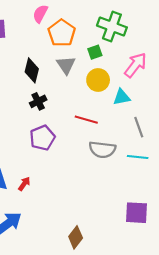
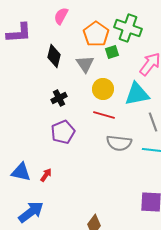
orange pentagon: (62, 33) -> (96, 34), moved
black diamond: (32, 70) -> (54, 56), moved
yellow circle: (98, 80) -> (103, 89), moved
cyan triangle: (122, 97) -> (137, 94), size x1.5

